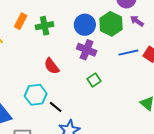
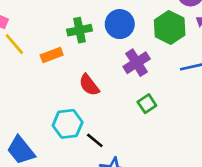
orange rectangle: (21, 21) -> (52, 55), moved, turned 42
blue circle: (85, 25) -> (120, 24), moved
purple cross: (87, 50) -> (137, 63), turned 36

